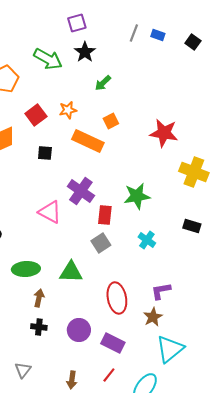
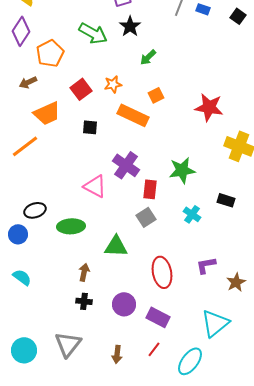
black rectangle: (192, 226) -> (226, 200), moved
green ellipse: (26, 269) -> (71, 226), moved
brown star: (153, 317) -> (236, 282), moved
gray triangle: (23, 370) -> (68, 344), size x1.6

